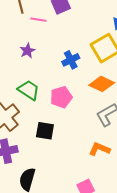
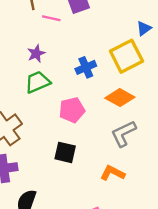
green trapezoid: (29, 90) -> (38, 82), moved, turned -60
black square: (45, 131) -> (65, 152), moved

